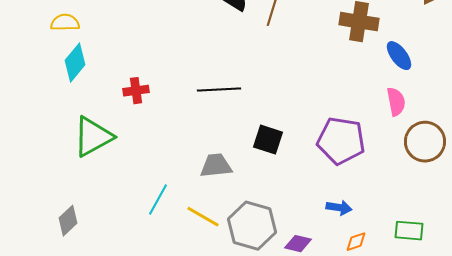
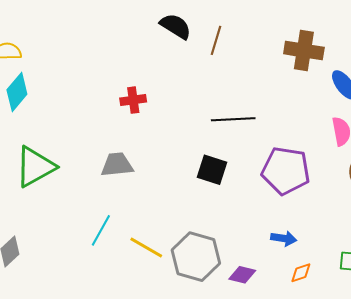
black line: (219, 90) -> (233, 119), moved
red cross: (136, 91) -> (133, 100), moved
gray trapezoid: (216, 166) -> (117, 165), moved

